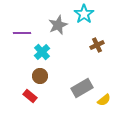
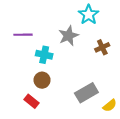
gray star: (58, 25) -> (68, 36), moved
cyan cross: (42, 52) -> (44, 55), turned -35

